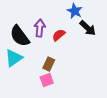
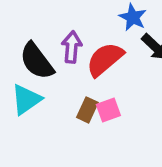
red semicircle: (59, 35) -> (105, 59), size x1.6
pink square: (47, 80) -> (108, 110), moved

